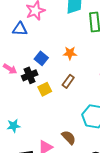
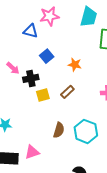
blue square: (41, 58) -> (47, 56), moved
brown semicircle: (69, 137) -> (59, 130), moved, turned 49

